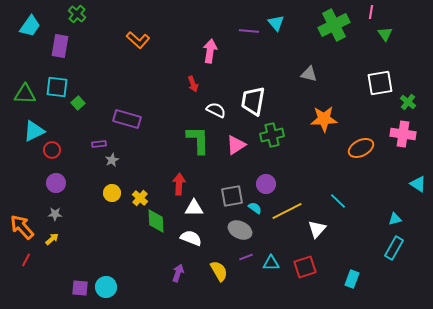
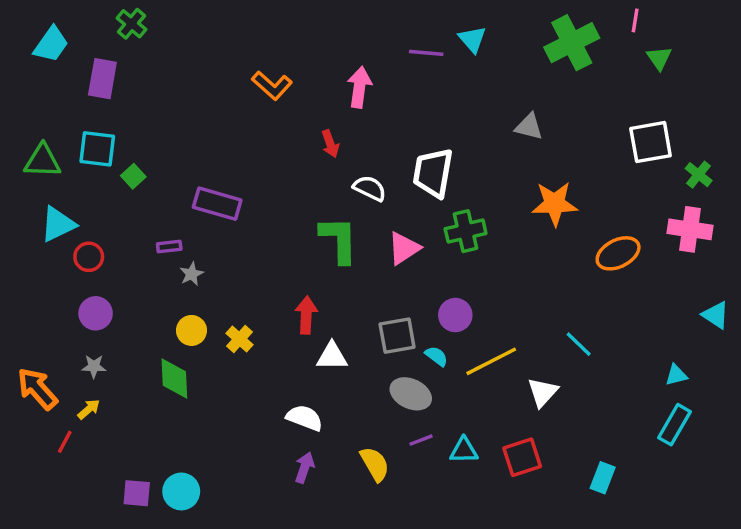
orange L-shape: (138, 40) -> (272, 85), moved
green diamond: (156, 221) -> (174, 378), moved
white semicircle: (191, 238) -> (305, 418), moved
red line: (26, 260) -> (65, 442), moved

